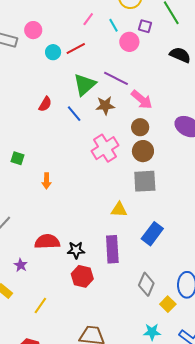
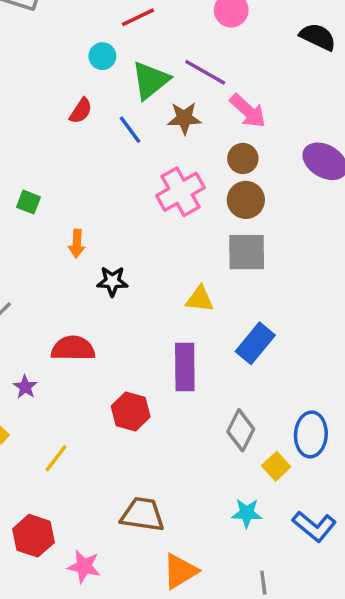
cyan circle: (53, 52) -> (102, 56), moved
black star: (76, 250) -> (112, 281), moved

